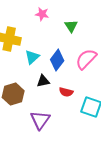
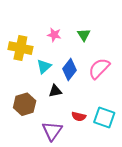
pink star: (42, 14) -> (54, 35), moved
red semicircle: (66, 92) -> (79, 117), moved

